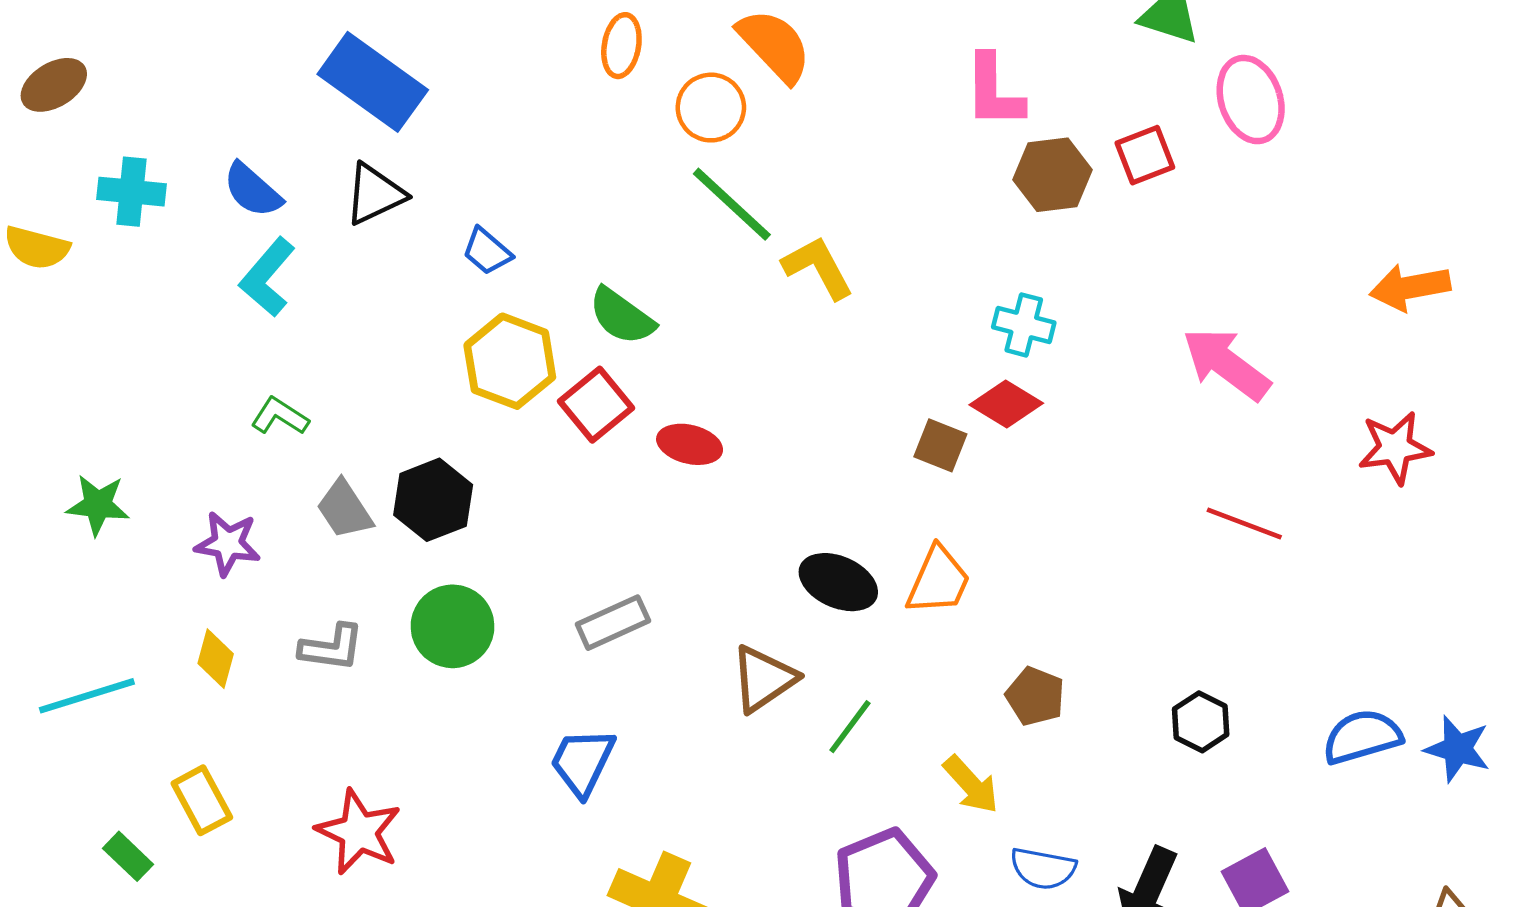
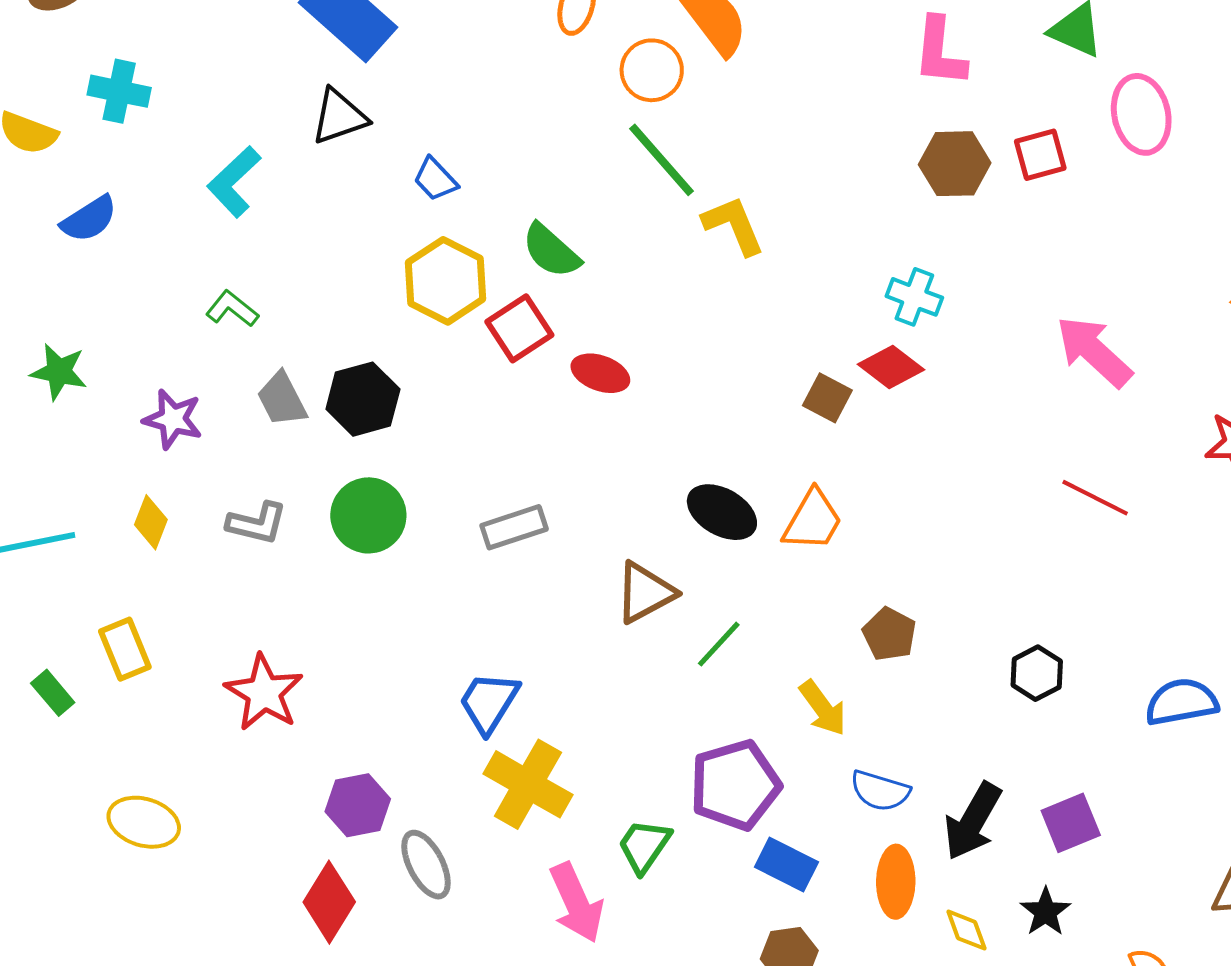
pink L-shape: (994, 91) -> (940, 52), moved
blue semicircle: (252, 190) -> (89, 219), moved, turned -80
blue trapezoid: (582, 762) -> (489, 702), moved

